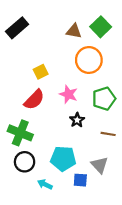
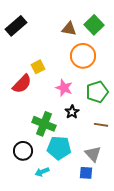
red semicircle: (34, 100) -> (22, 84), moved
green cross: (20, 133) -> (44, 124), moved
blue square: (80, 180) -> (86, 173), moved
cyan arrow: (45, 184) -> (42, 172), turned -48

